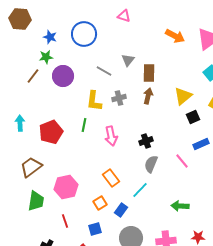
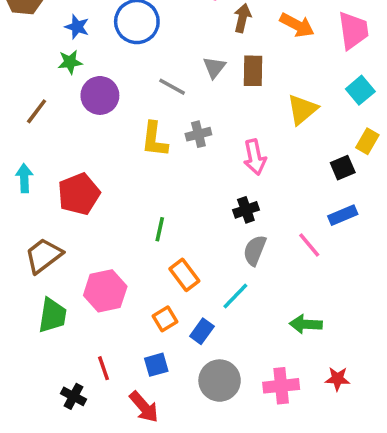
brown rectangle: (149, 73) -> (253, 71), moved
brown line: (33, 76) -> (37, 111), moved
brown arrow: (148, 96) -> (242, 18), moved
yellow triangle: (183, 96) -> (302, 110), moved
black square: (193, 117) -> (343, 168), moved
green line: (84, 125) -> (160, 229), moved
pink arrow: (111, 136) -> (255, 157), moved
red line: (65, 221) -> (103, 368), moved

